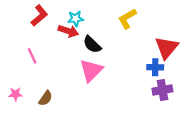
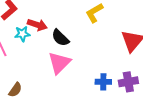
cyan star: (76, 19) -> (22, 34), moved
blue cross: (155, 67) -> (103, 82), moved

